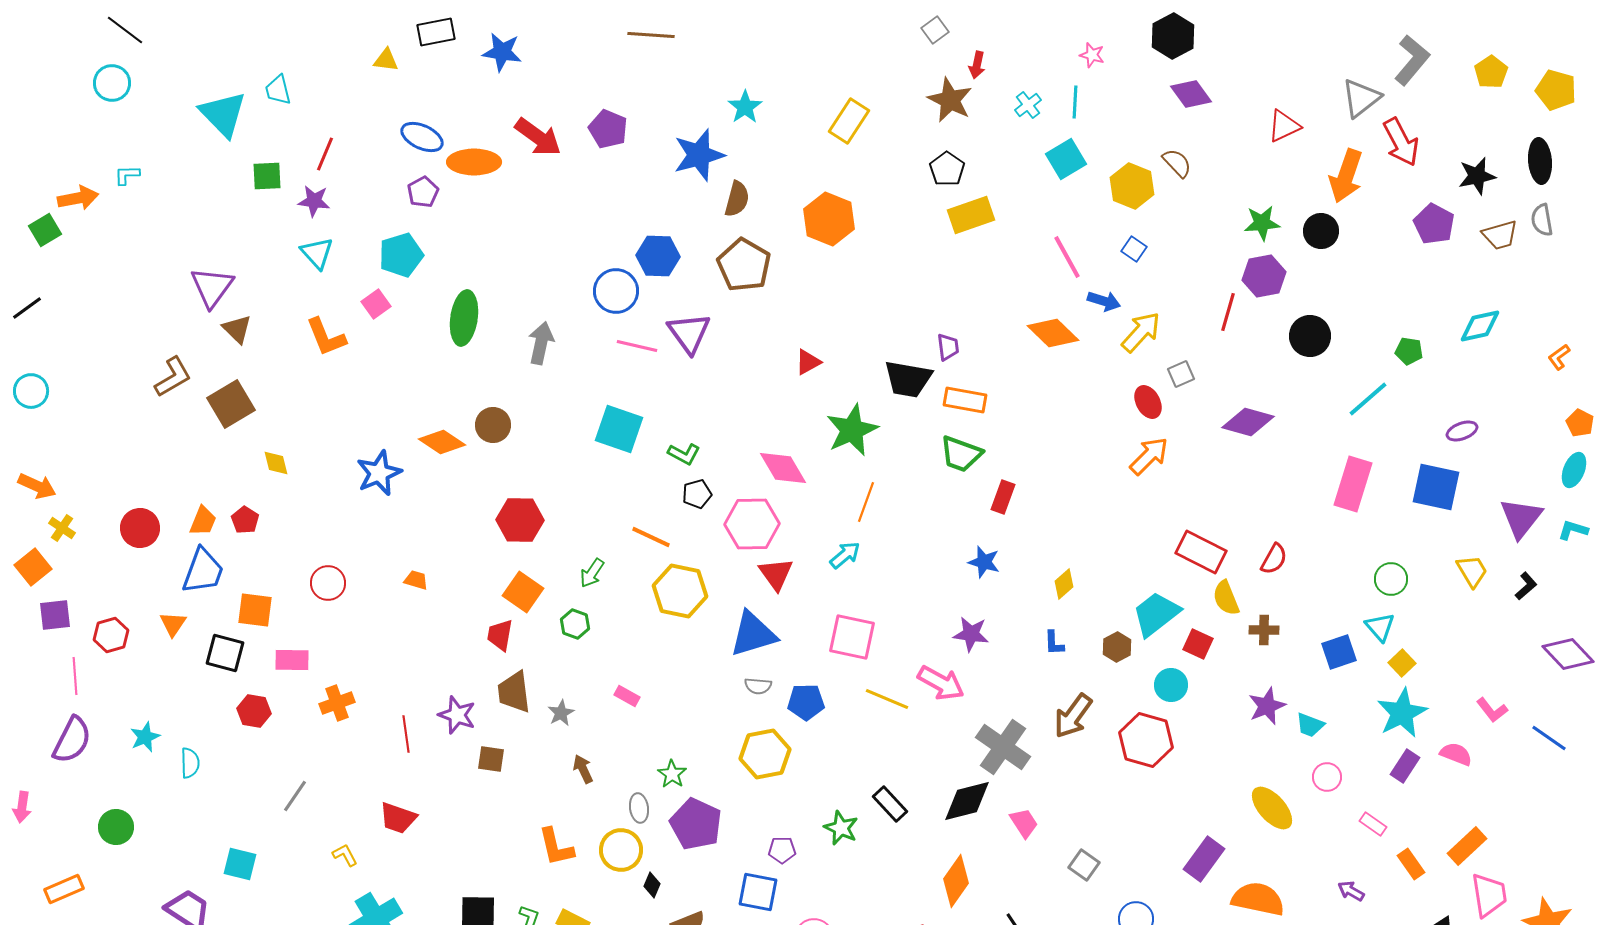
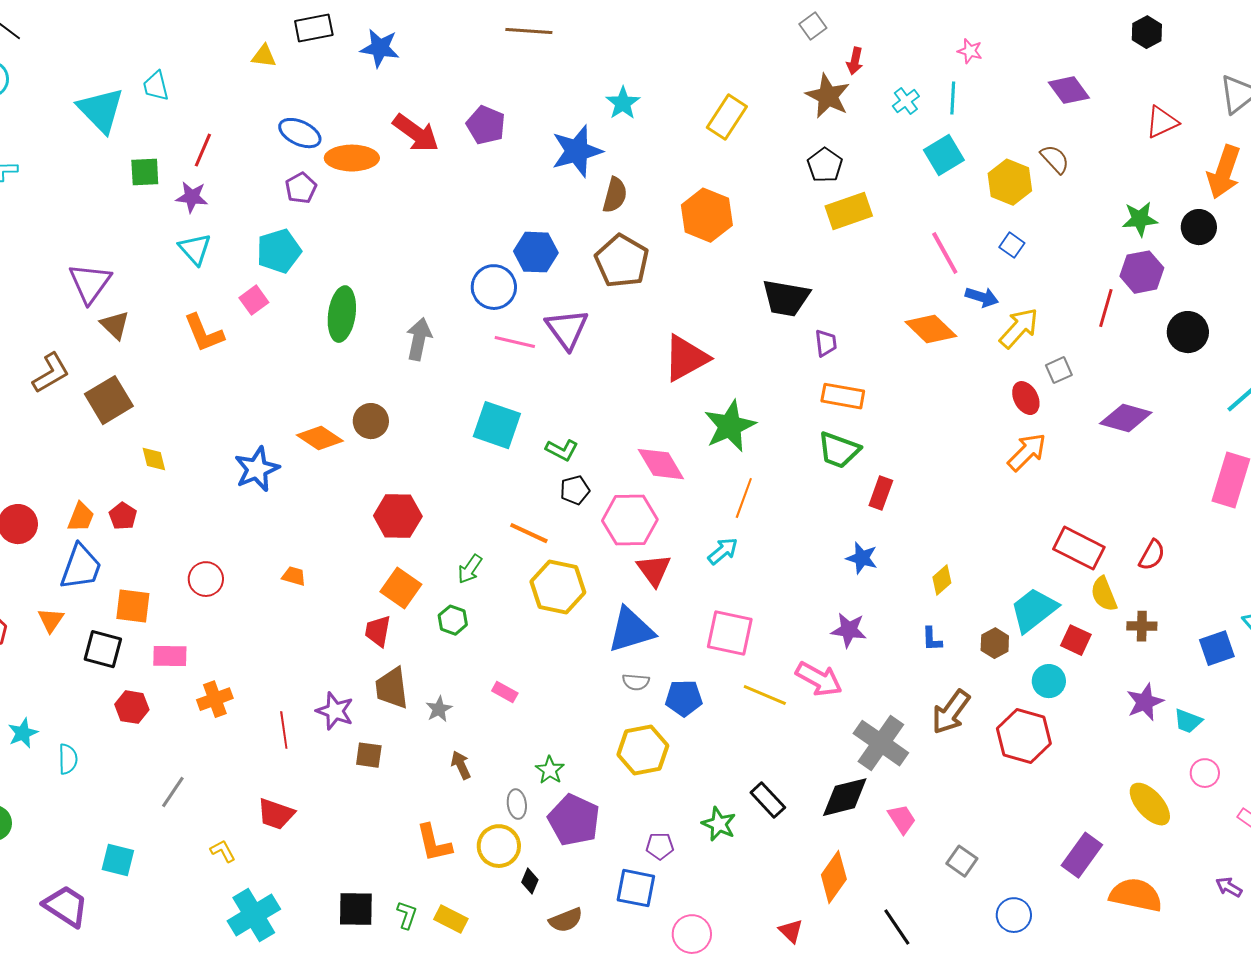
black hexagon: (1173, 36) -> (1147, 32), moved, size x0.7
red triangle: (808, 362) -> (686, 358), size x1.8
black trapezoid: (908, 379) -> (786, 298), moved

